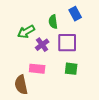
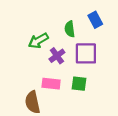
green square: (71, 69) -> (79, 84), moved

